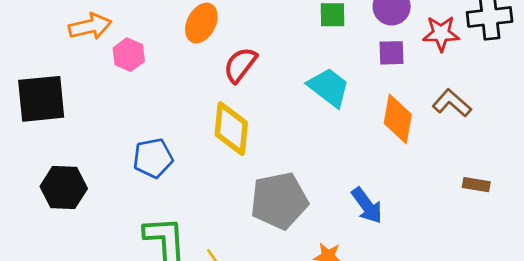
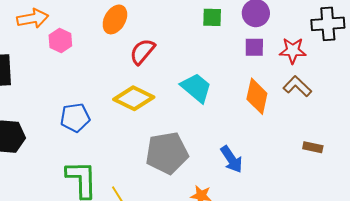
red star: (441, 33) -> (293, 51), moved
cyan trapezoid: (329, 87) -> (196, 88), moved
yellow diamond: (231, 129) -> (134, 98), turned -72

